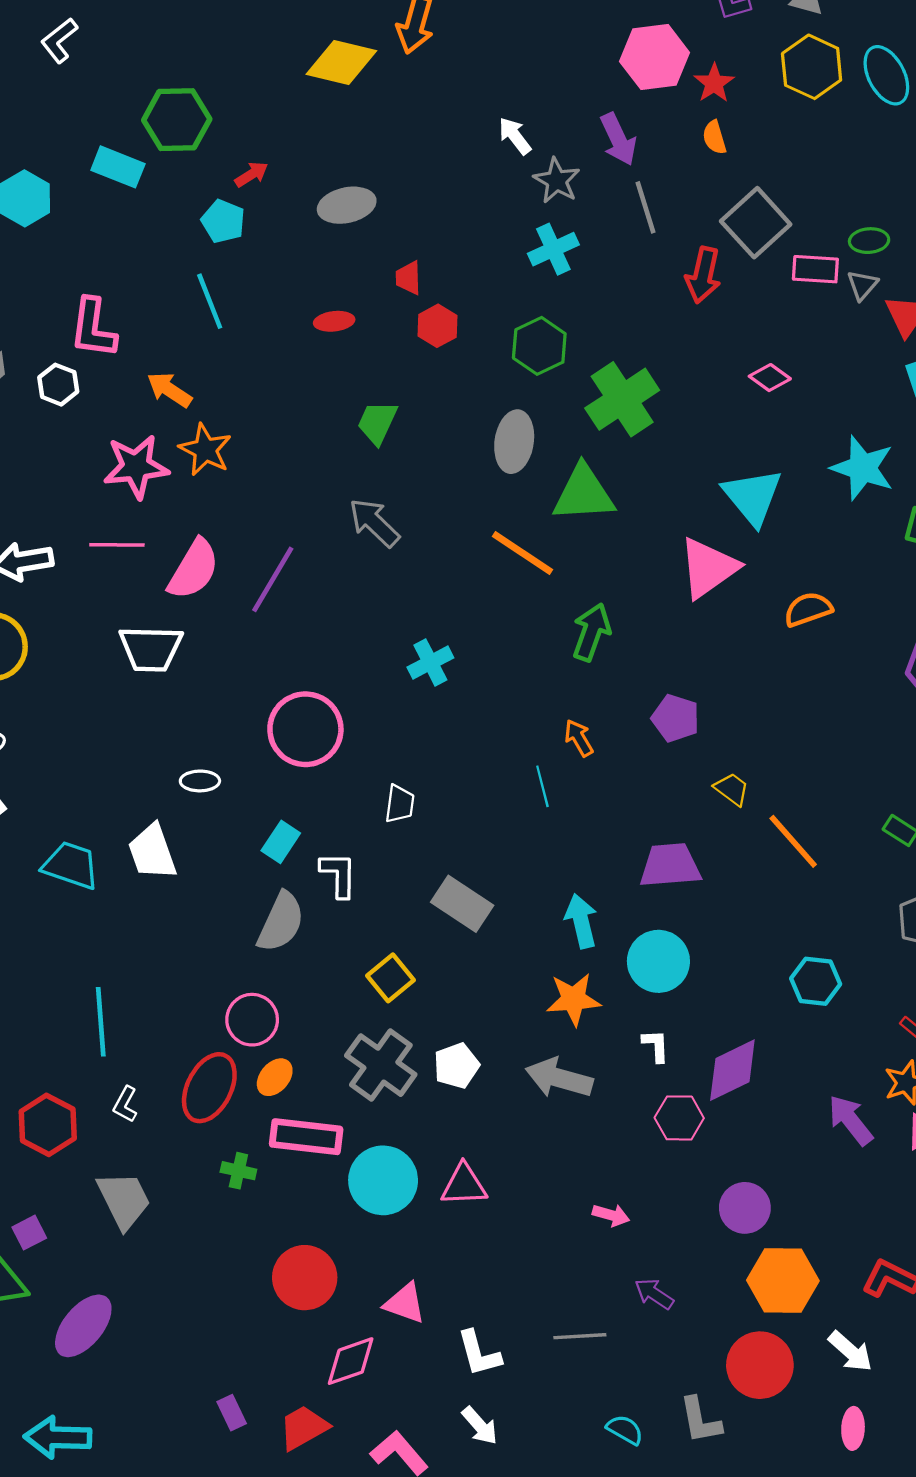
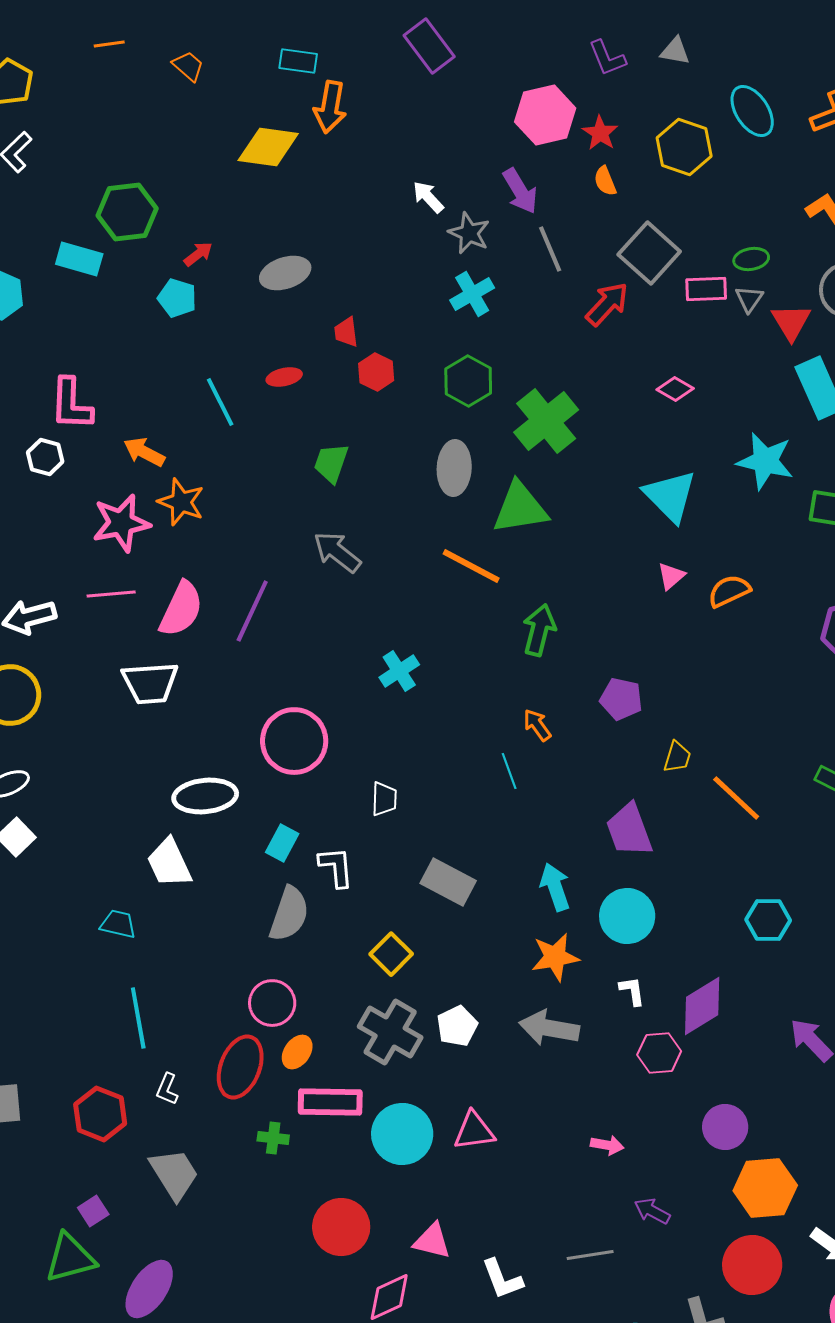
yellow hexagon: (812, 67) -> (684, 147), moved
red arrow: (703, 275) -> (607, 304), turned -144
cyan line: (210, 301) -> (220, 402), moved
pink triangle: (708, 568) -> (671, 576), moved, size x0.5
white ellipse: (200, 781) -> (205, 796), size x1.8
yellow trapezoid: (732, 789) -> (677, 757), turned 76
cyan trapezoid: (71, 865) -> (118, 924), moved, size x0.7
purple trapezoid: (670, 865) -> (629, 830), turned -100

